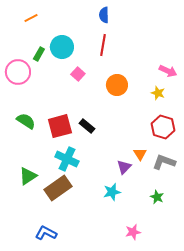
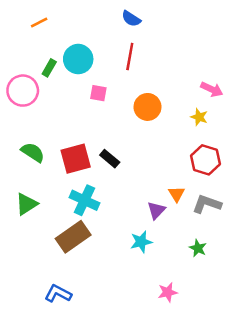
blue semicircle: (104, 15) -> (131, 19), turned -56
pink square: (78, 74) -> (98, 93), turned -32
green triangle: (28, 176) -> (26, 204), moved

